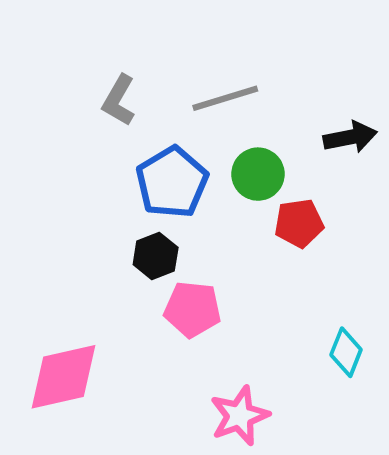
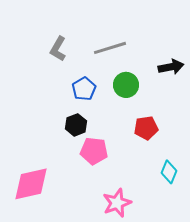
blue pentagon: (172, 182) -> (84, 89), size x0.7
red pentagon: (299, 223) -> (146, 128), moved

